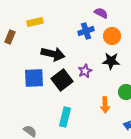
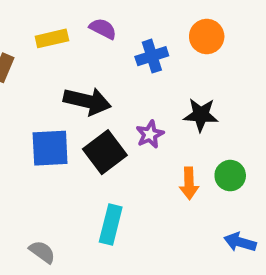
purple semicircle: (101, 13) -> (103, 29), moved
orange circle: (112, 36) -> (207, 36), moved
orange arrow: (105, 105) -> (189, 183), moved

